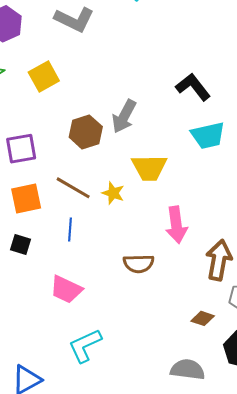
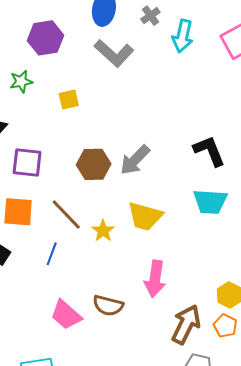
yellow square: (44, 77) -> (69, 99), size x0.7
pink trapezoid: (66, 289) -> (66, 315), moved

